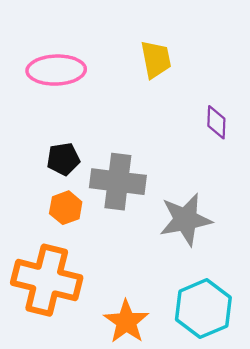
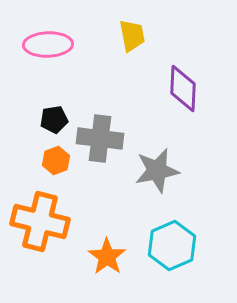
purple diamond: (216, 122) -> (183, 88), size x1.6

